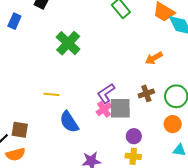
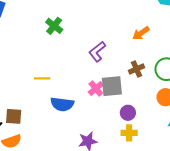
green cross: (68, 43) -> (54, 26), size x0.7
purple L-shape: (106, 93) -> (97, 52), moved
blue semicircle: (69, 122) -> (62, 104), turned -45

